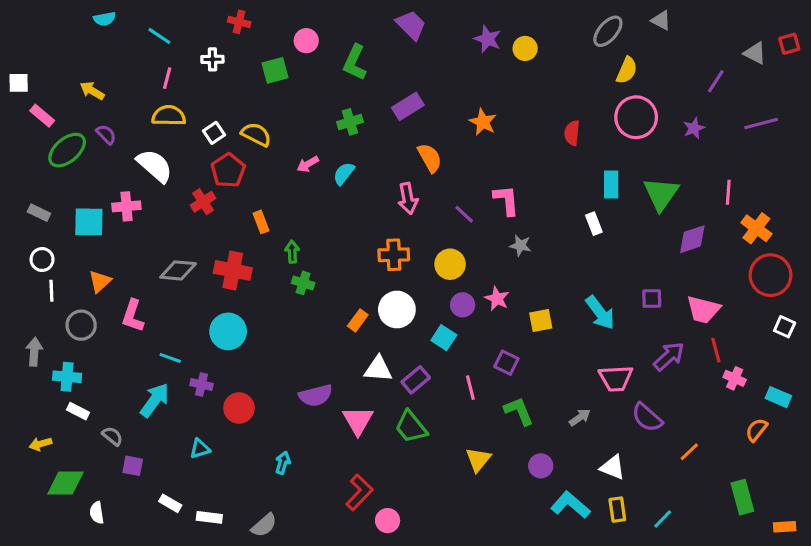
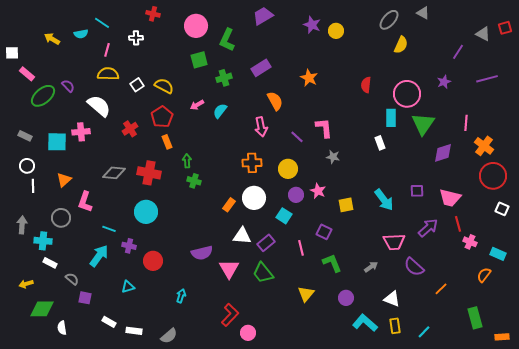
cyan semicircle: (105, 19) -> (81, 34), moved
purple trapezoid: (411, 25) -> (263, 16), turned -75
pink circle: (306, 41) -> (196, 26), size x1.5
green square: (275, 70) -> (199, 60), moved
yellow arrow: (92, 91) -> (52, 39), moved
pink circle: (636, 117) -> (407, 94), moved
red pentagon: (228, 170) -> (162, 117), moved
gray circle: (81, 325) -> (61, 218), moved

